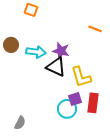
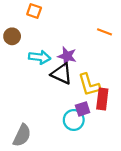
brown circle: (11, 45) -> (12, 36), moved
red rectangle: (93, 103) -> (102, 99), moved
gray semicircle: (20, 123) -> (22, 135), size x1.5

